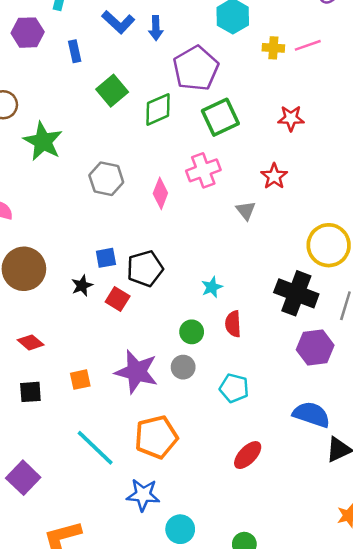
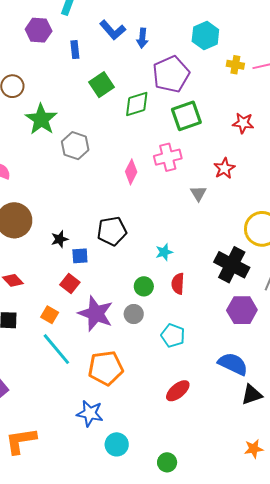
gray hexagon: (106, 179) -> (75, 146), moved
blue square: (106, 258) -> (80, 256), moved
red square: (118, 299) -> (70, 284), moved
orange square: (80, 380) -> (50, 315), turned 36
cyan line: (95, 448) -> (56, 349), moved

